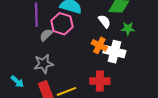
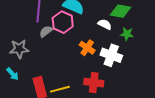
white semicircle: (104, 21) -> (105, 24), turned -32
orange cross: (99, 45) -> (87, 48), moved
gray star: (44, 64) -> (19, 49), moved

